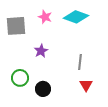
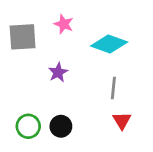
cyan diamond: (76, 17) -> (109, 44), moved
green circle: (20, 78) -> (28, 126), moved

